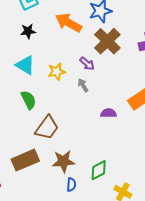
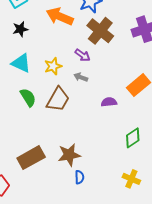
gray arrow: (83, 85) -> (81, 77), turned -32
brown trapezoid: (47, 128) -> (58, 99), moved
green diamond: (99, 170) -> (133, 138), moved

